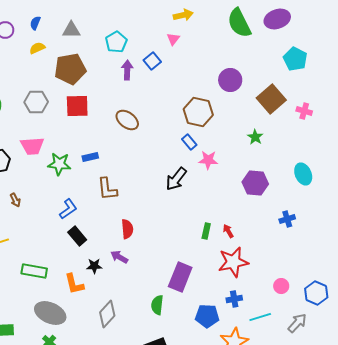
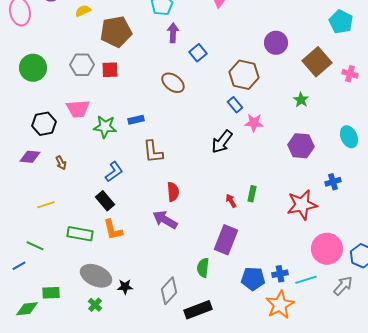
blue square: (152, 61) -> (198, 53), moved
red square: (77, 106) -> (110, 70), moved, size x0.7
red arrow: (228, 231) -> (231, 201), moved
black rectangle: (77, 236) -> (105, 201), moved
purple arrow: (119, 257) -> (165, 220), size x1.4
red star: (233, 262) -> (302, 205), moved
black star: (94, 266) -> (125, 287), moved
orange L-shape: (74, 284) -> (113, 230), moved
pink circle: (281, 286) -> (327, 249), size x2.0
blue cross: (234, 299) -> (280, 274), moved
gray diamond: (107, 314) -> (169, 291), moved

